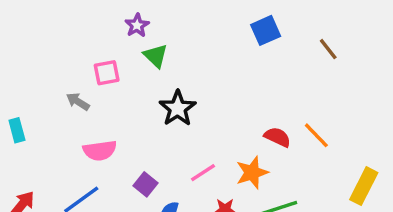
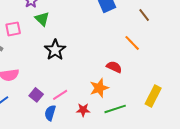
orange line: (316, 135) -> (132, 43), moved
pink line: (203, 173) -> (60, 95), moved
yellow rectangle: (364, 186) -> (153, 96), moved

